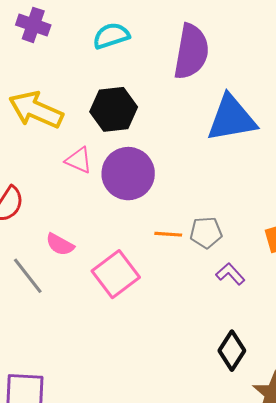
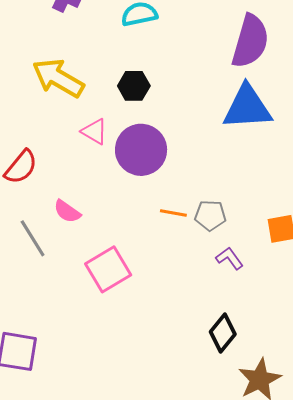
purple semicircle: (191, 52) -> (250, 41), moved
black hexagon: (114, 109) -> (134, 86), size x0.7
pink square: (116, 274) -> (108, 269), moved

